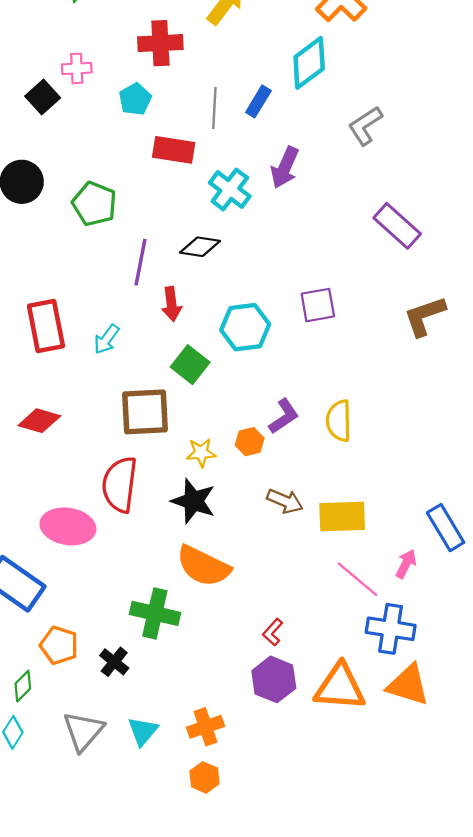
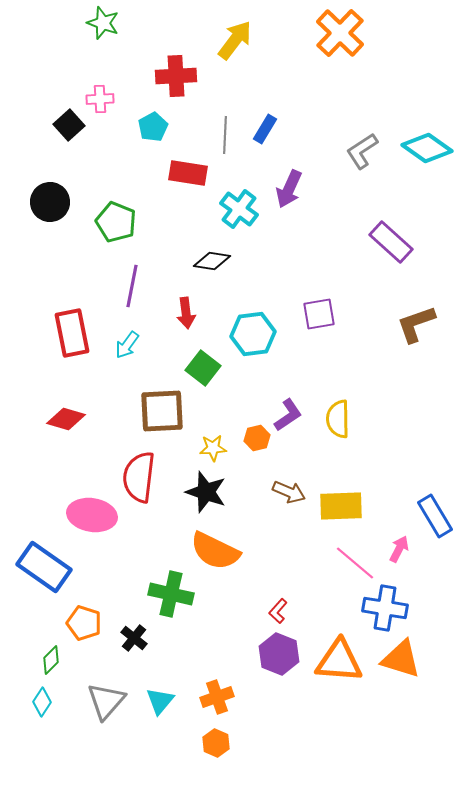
cyan diamond: (309, 63) -> (427, 148), moved, turned 72
purple line: (141, 262) -> (132, 286), moved

